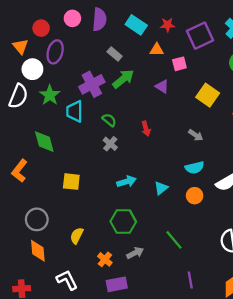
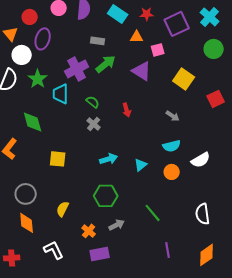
gray rectangle: (115, 54) -> (98, 41), turned -32
purple triangle: (162, 86) -> (142, 71), size x1.5

